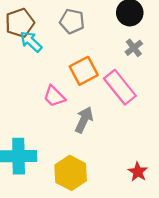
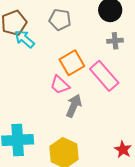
gray cross: (134, 48) -> (115, 41), turned 35
pink trapezoid: (54, 96) -> (60, 85), moved

